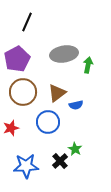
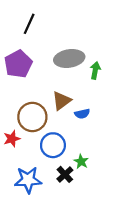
brown circle: (23, 92) -> (32, 117), moved
blue circle: (48, 122) -> (53, 145), moved

